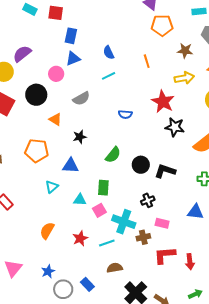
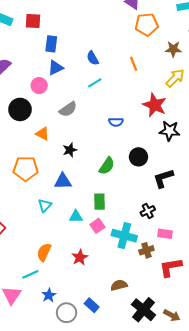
yellow arrow: (184, 78) -> (175, 78), turned -30
black circle: (141, 165) -> (138, 157), moved
black L-shape: (165, 171) -> (163, 178), turned -30
cyan line: (107, 243) -> (30, 274), moved

